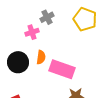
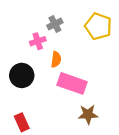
orange semicircle: (41, 57) -> (56, 59), moved

